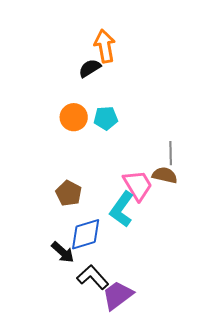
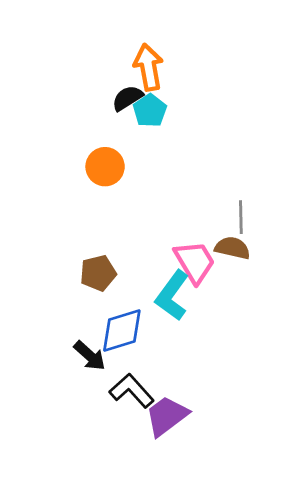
cyan pentagon: (106, 118) -> (150, 111), moved, turned -30
brown pentagon: (69, 193) -> (98, 273), turned 30

